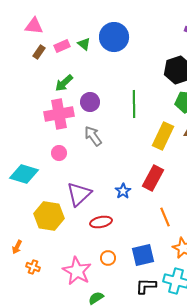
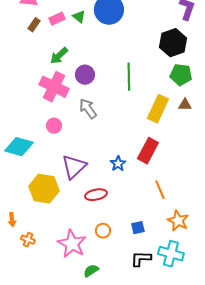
pink cross: (59, 114) -> (54, 87), turned 36
orange arrow: (17, 247) -> (12, 220), turned -32
blue square: (143, 255) -> (138, 228), size x0.6

